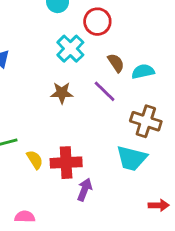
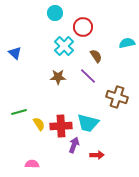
cyan semicircle: (143, 71) -> (127, 43), moved
cyan trapezoid: (132, 158) -> (88, 123), moved
red arrow: (159, 205) -> (97, 155), moved

